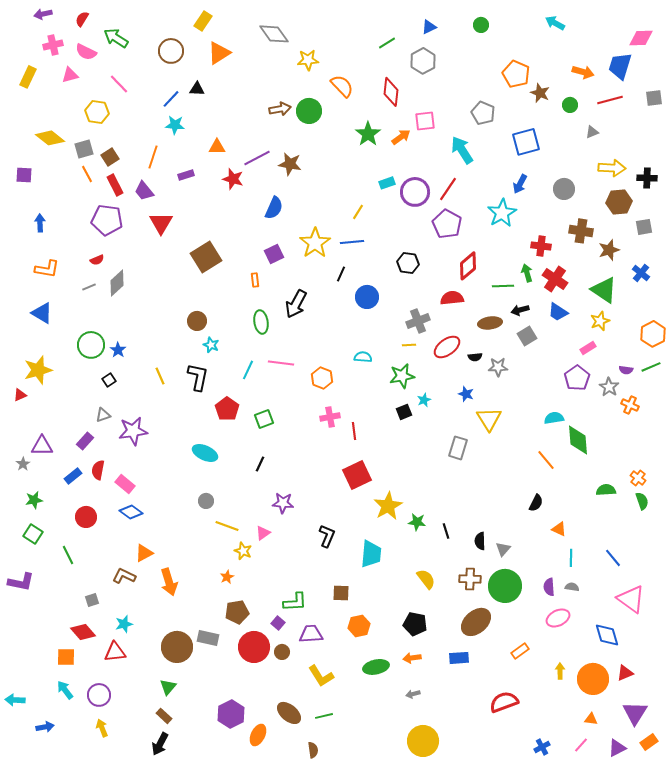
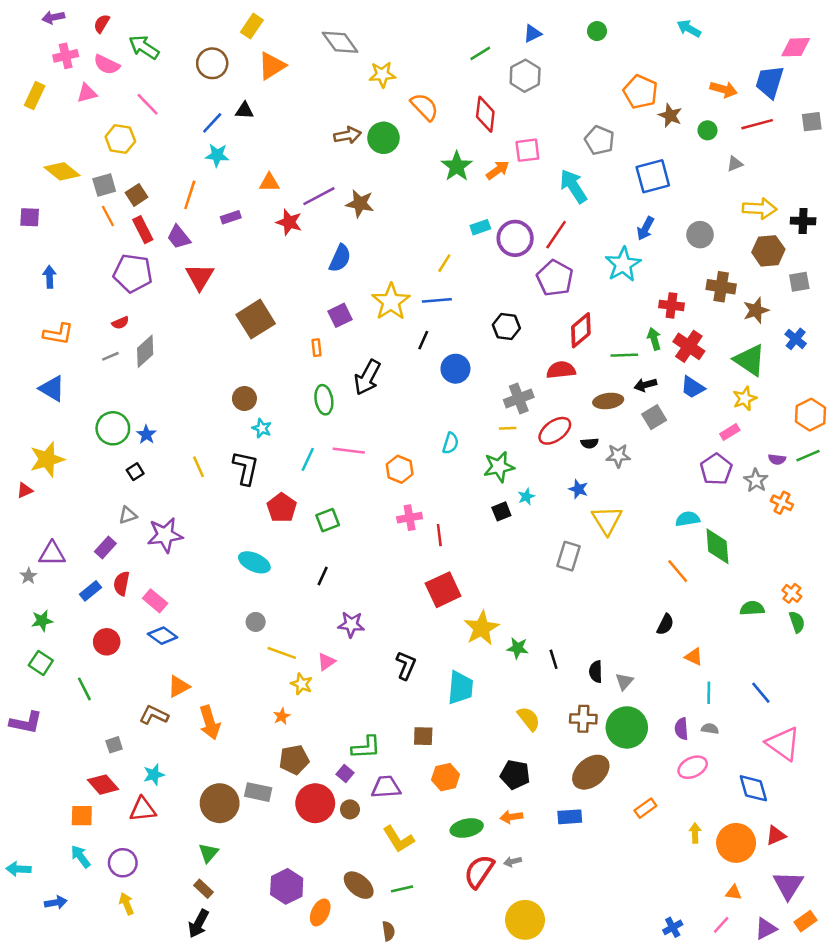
cyan semicircle: (363, 357) -> (451, 443), turned 102
red semicircle: (504, 702) -> (479, 871), moved, turned -36

